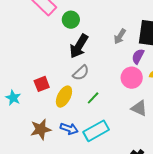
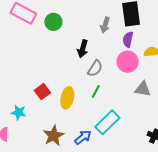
black arrow: (79, 46) -> (83, 49), moved, size x0.7
gray semicircle: (81, 73) -> (95, 68), moved
blue arrow: (69, 129) -> (83, 137), moved, turned -42

